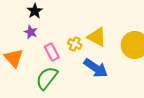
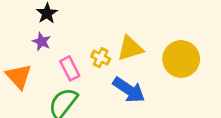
yellow triangle: (97, 37) -> (130, 48), turned -45

